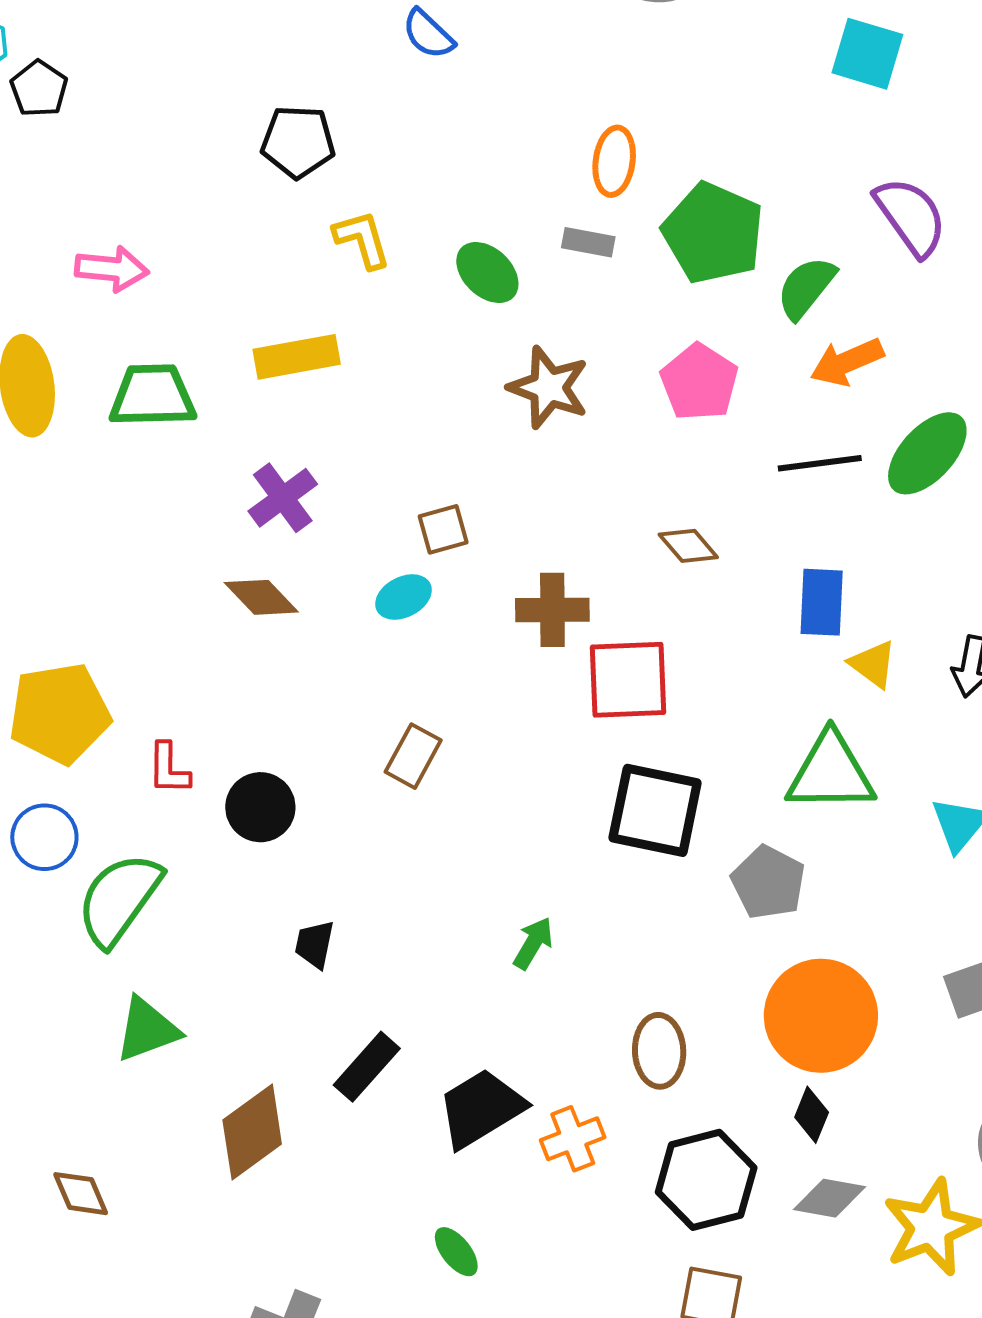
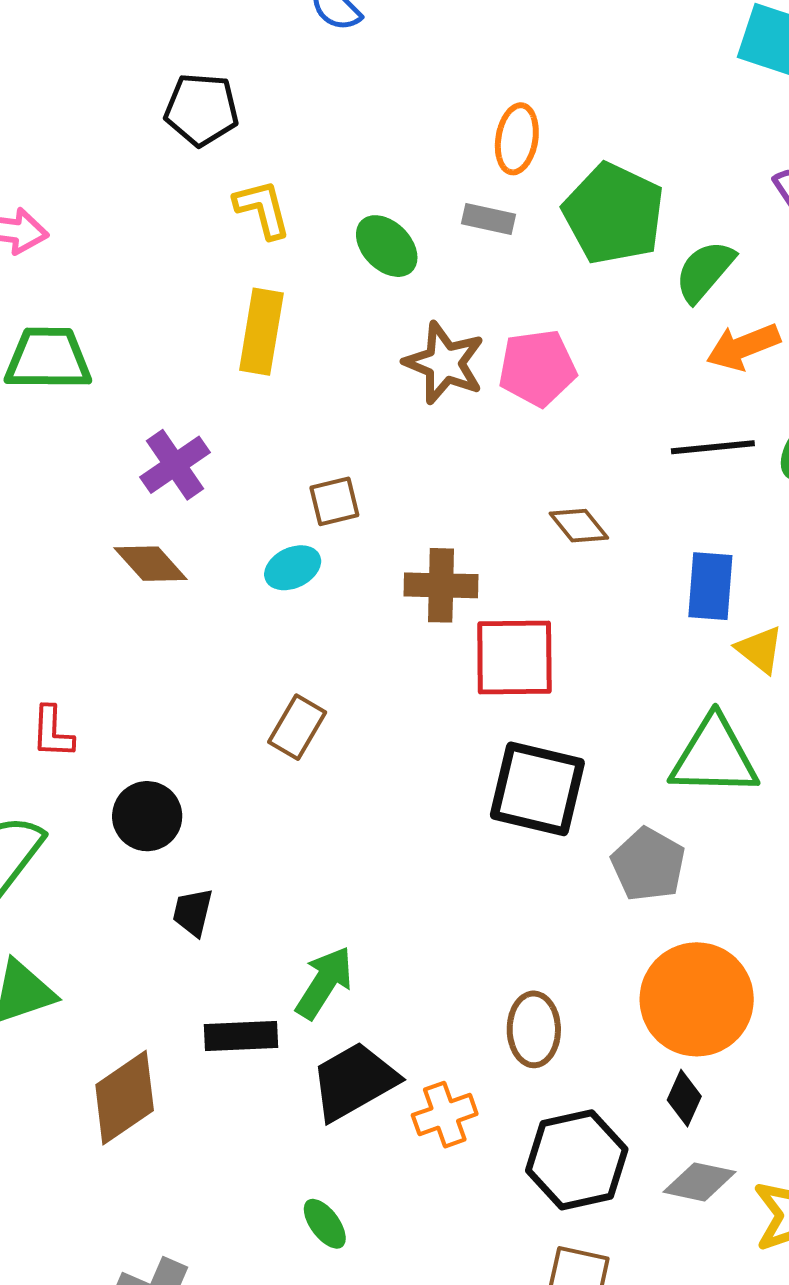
yellow rectangle: (297, 357) -> (261, 332), moved, turned -72
pink pentagon: (699, 382) -> (537, 368), moved, turned 30
black circle: (260, 807) -> (147, 816), moved
green arrow: (533, 943) -> (324, 983), moved, size x1.4
black rectangle: (367, 1067) -> (241, 1036), turned 44

